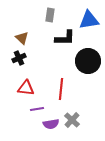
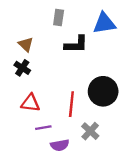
black cross: (19, 58) -> (22, 68), turned -32
black circle: (88, 61) -> (103, 91), moved
gray cross: (72, 120) -> (90, 131), moved

